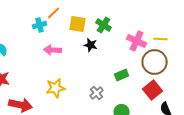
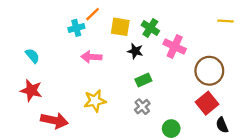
yellow line: (161, 39) -> (226, 21), moved
pink cross: (137, 41) -> (175, 46), moved
green rectangle: (122, 75) -> (143, 80), moved

